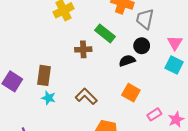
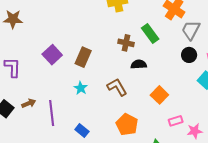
black circle: (142, 46) -> (189, 55), moved
black semicircle: (127, 61) -> (139, 64), moved
cyan star: (49, 98) -> (81, 88), moved

